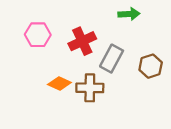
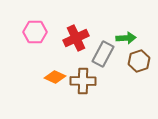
green arrow: (129, 14) -> (126, 38), moved

